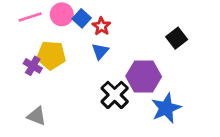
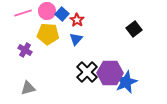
yellow pentagon: (51, 55) -> (48, 34), moved
purple hexagon: (144, 76) -> (110, 73), moved
gray triangle: (37, 116) -> (28, 88), turned -35

